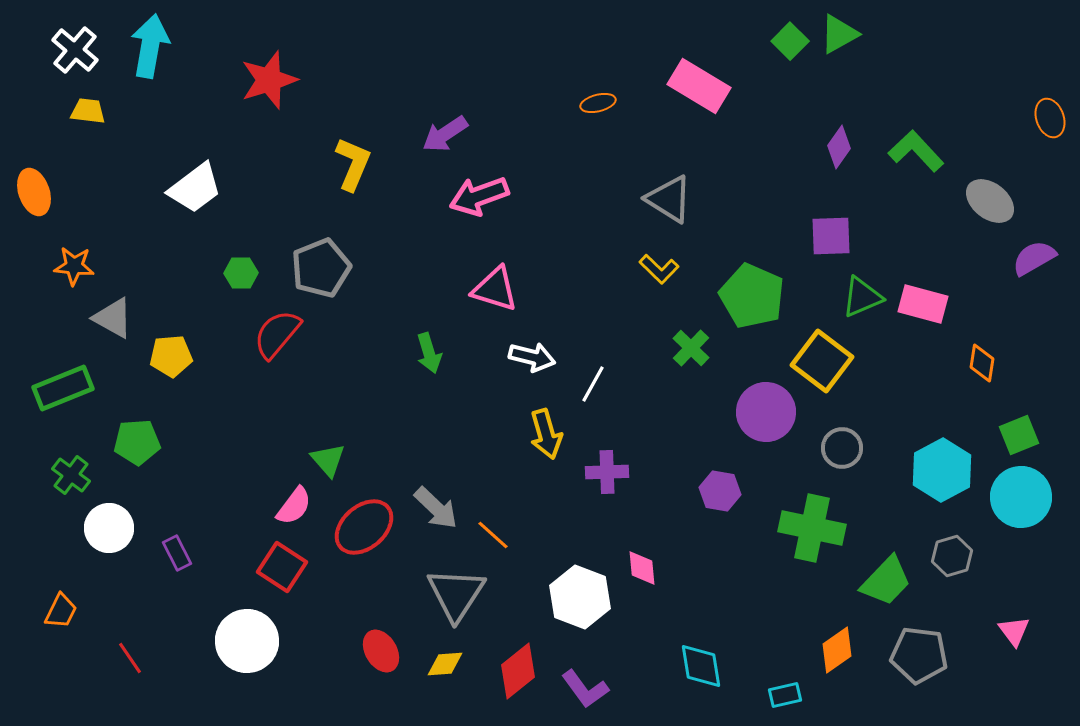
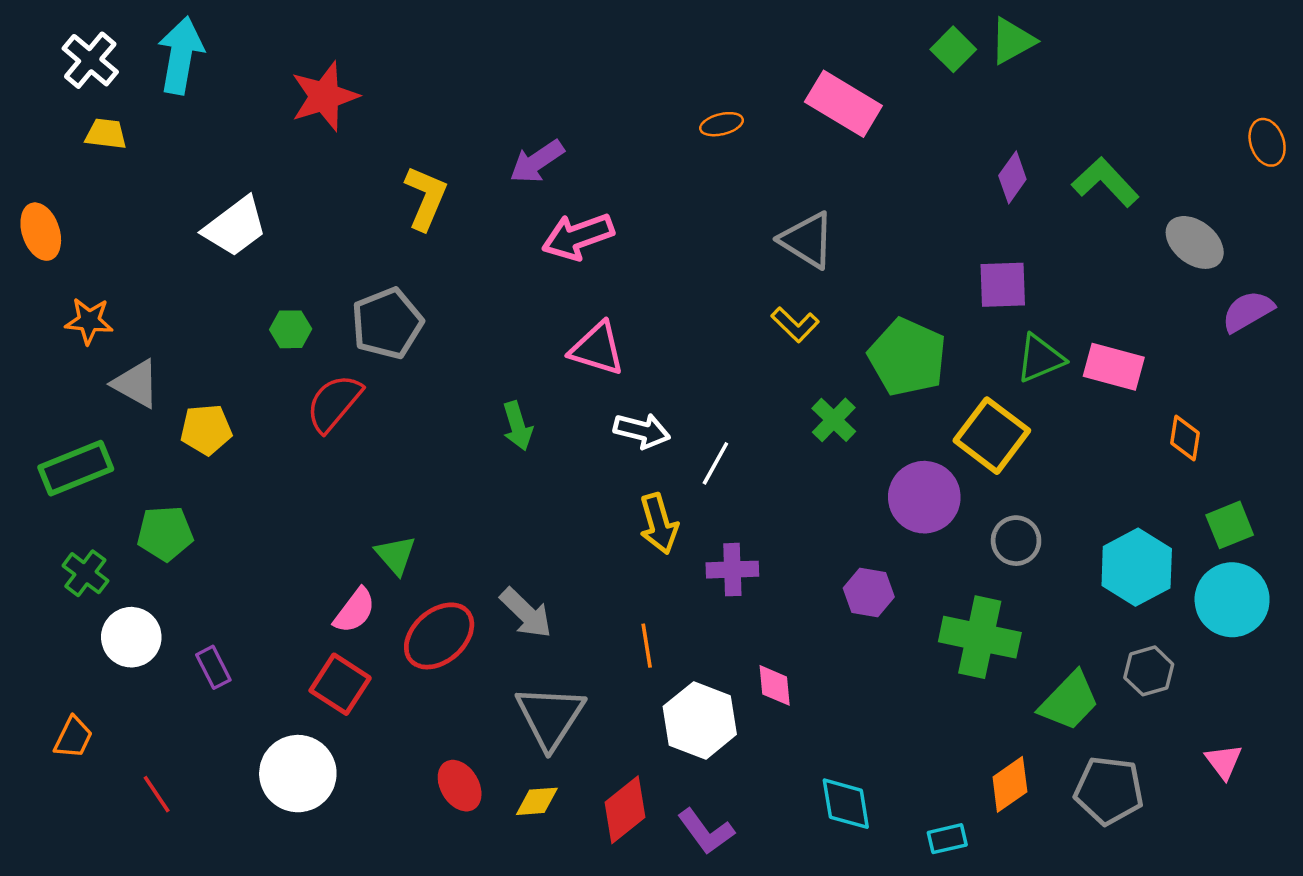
orange line: (493, 535) -> (647, 646), moved, turned 39

